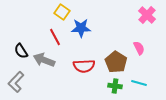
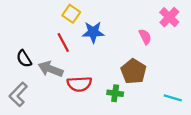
pink semicircle: (139, 48) -> (145, 37), moved
red semicircle: (84, 66) -> (79, 84), moved
cyan line: (139, 83) -> (173, 98), moved
green cross: (115, 86) -> (115, 93), moved

